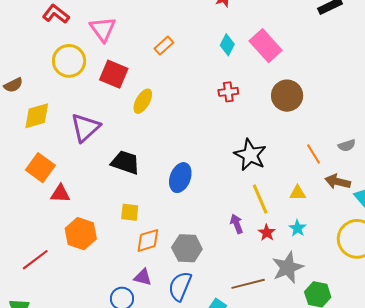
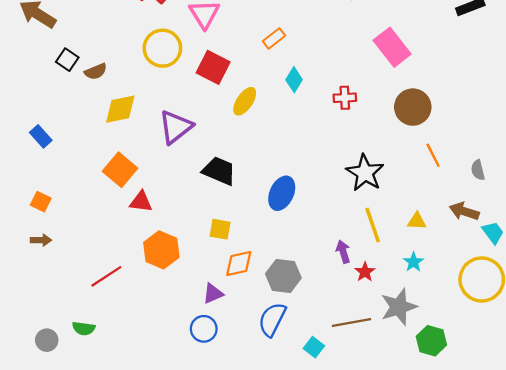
cyan diamond: (227, 45) -> (294, 80), moved
gray semicircle: (347, 145) -> (478, 170), turned 90
orange line: (314, 154) -> (433, 155), moved
red star: (267, 233) -> (365, 272), moved
purple triangle: (143, 277) -> (213, 294), moved, turned -42

